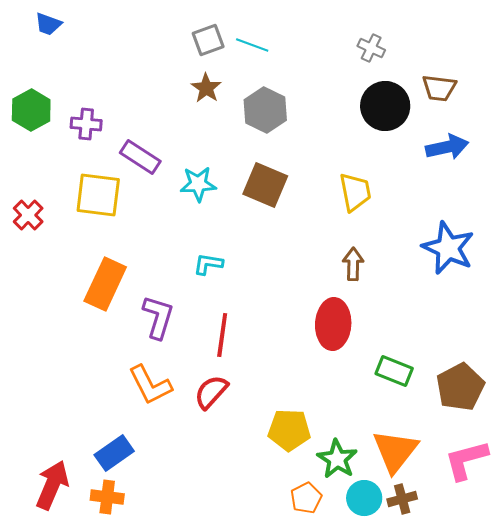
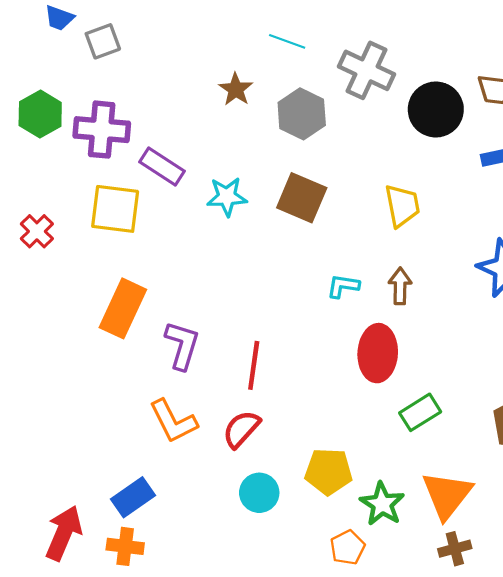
gray square: (208, 40) -> (103, 41), moved
gray cross: (371, 48) -> (367, 70), moved, size x1.8
purple cross: (86, 124) -> (102, 130), size x1.6
cyan L-shape: (208, 264) -> (343, 286), moved
green rectangle: (394, 371) -> (420, 412), moved, turned -54
cyan circle: (364, 498) -> (259, 493), moved

